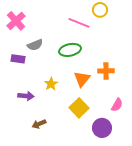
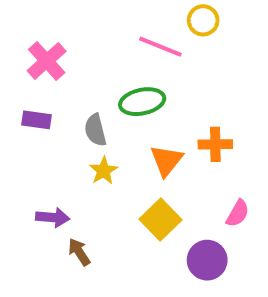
pink cross: (16, 21) -> (47, 61), moved
gray semicircle: (35, 45) -> (95, 130), moved, turned 98
purple arrow: (26, 96) -> (53, 217), moved
brown arrow: (39, 124) -> (79, 252), turned 80

